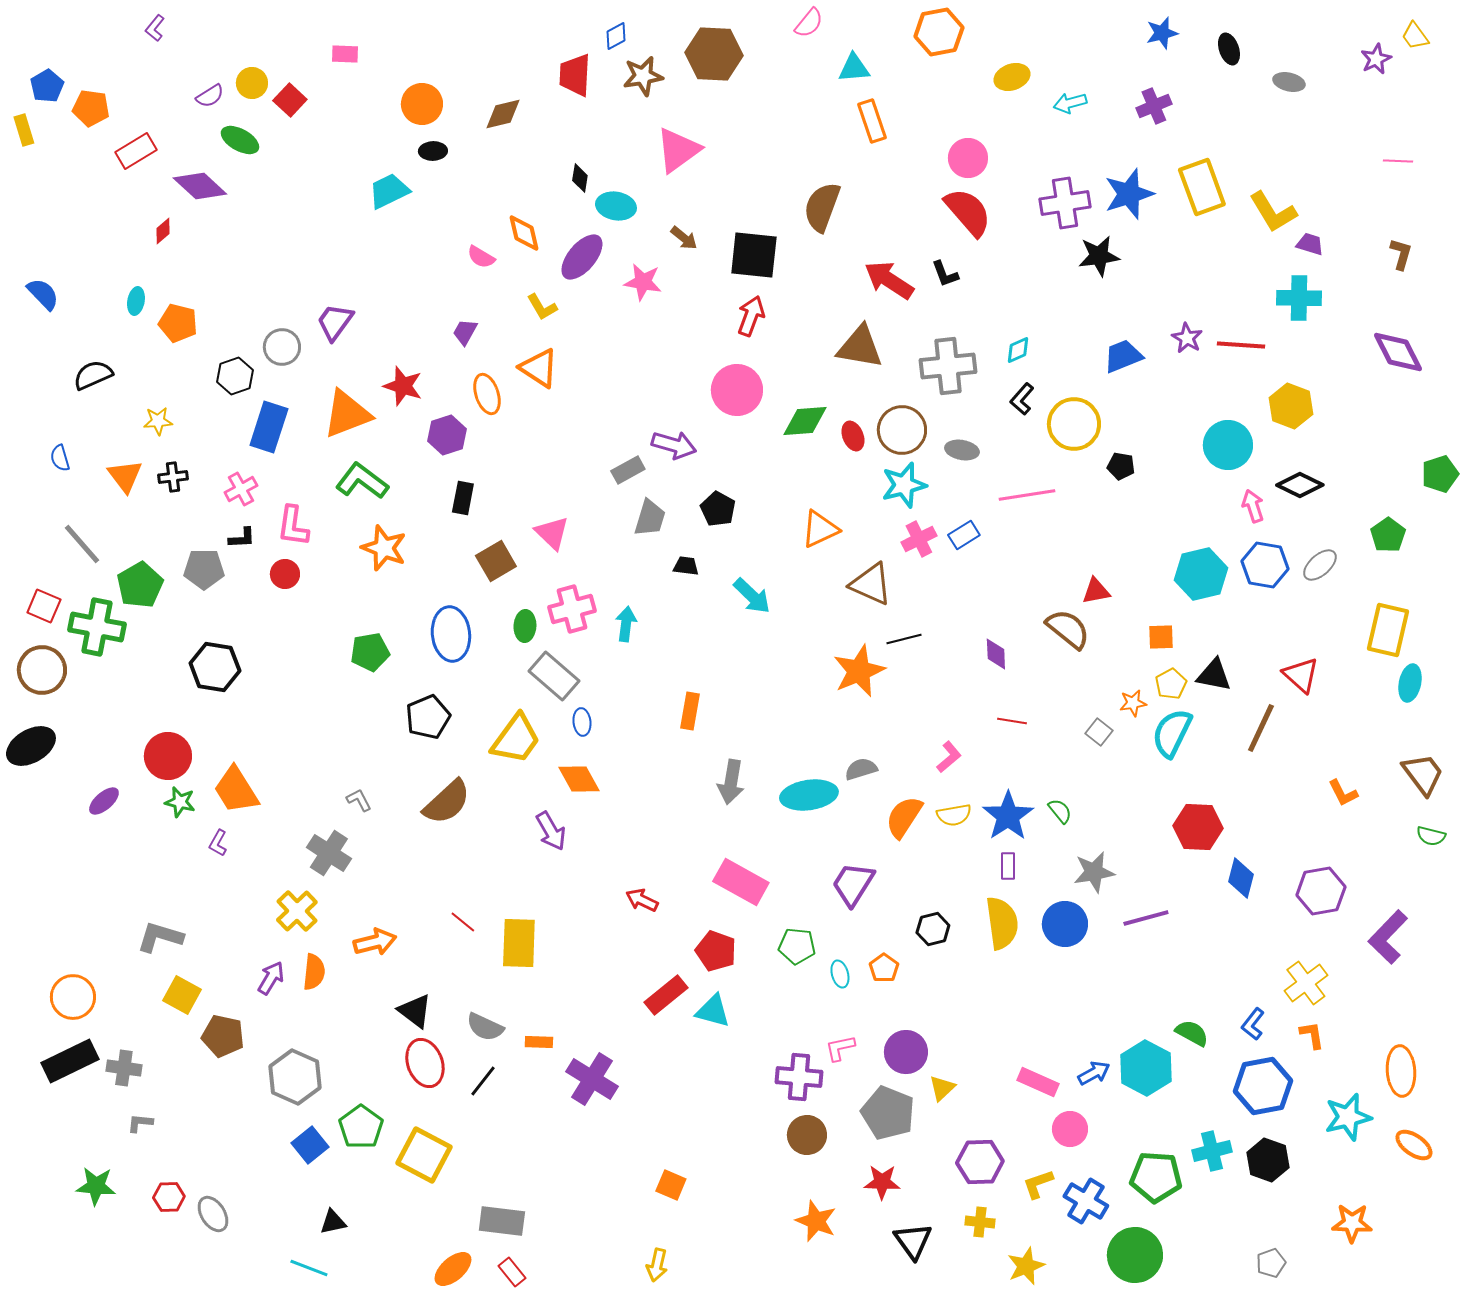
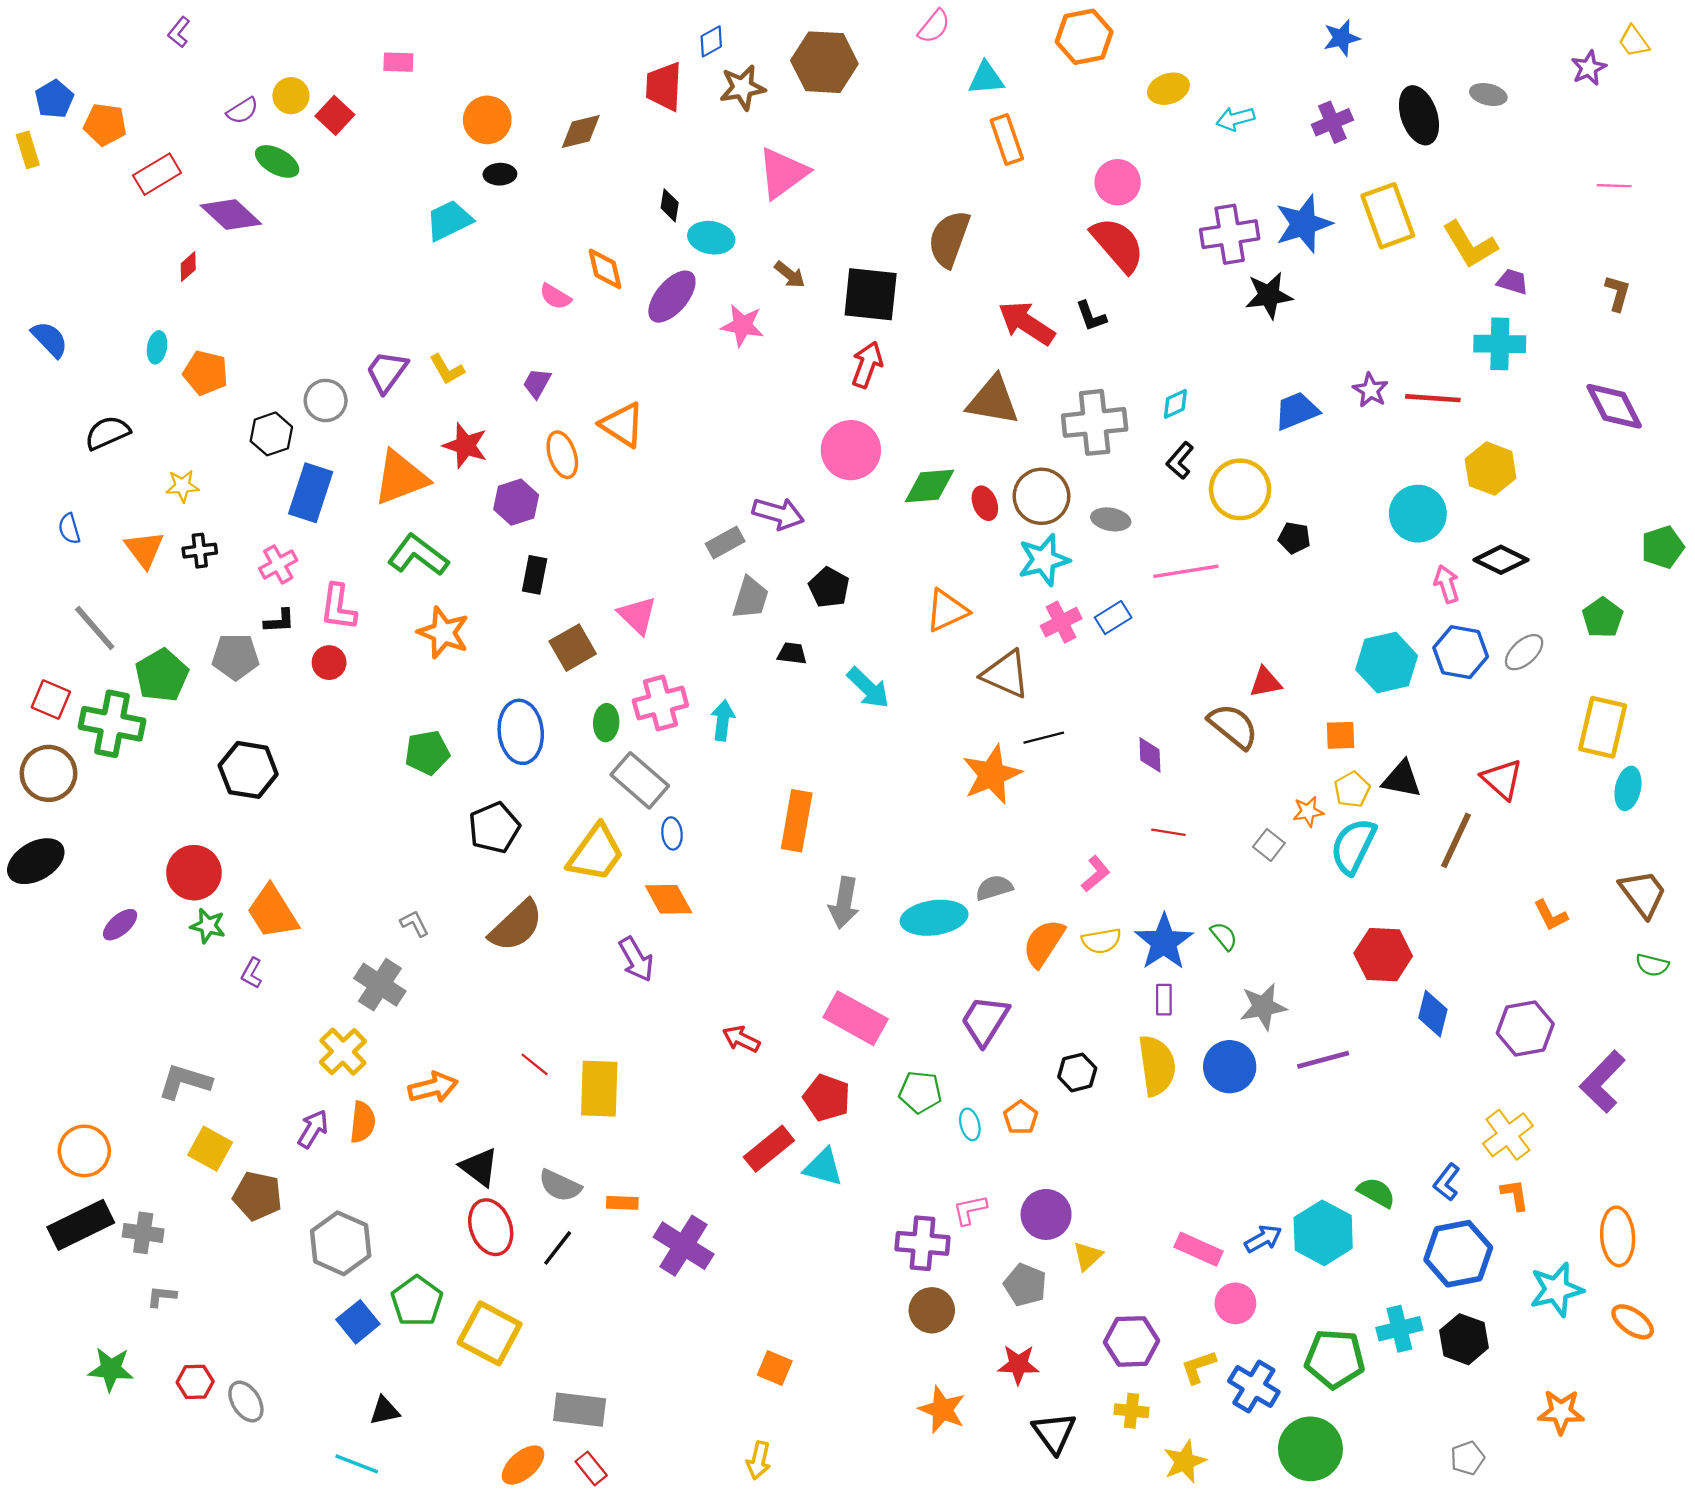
black ellipse: (1229, 49) -> (1419, 115), moved, size x1.6
yellow L-shape: (542, 307) -> (447, 369), moved
orange rectangle: (690, 711) -> (797, 821), size x1.4
gray pentagon: (888, 1113) -> (1025, 1285), size x0.7

